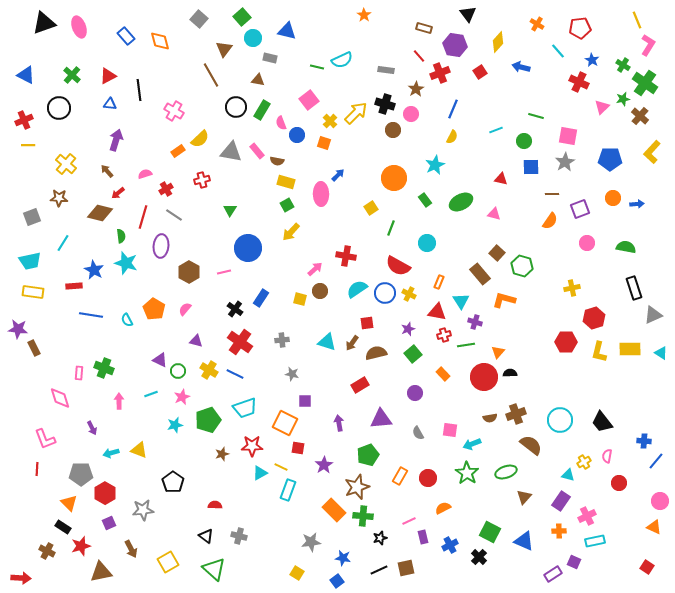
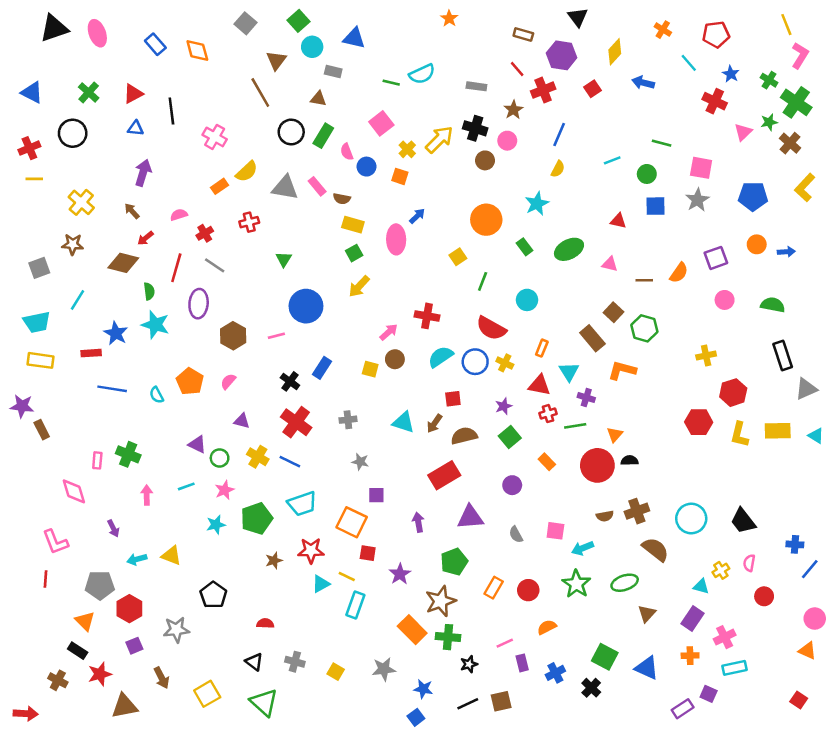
brown line: (552, 194) -> (644, 280), moved
red rectangle: (360, 385) -> (444, 475), size x1.4
yellow square: (297, 573) -> (336, 672), moved

